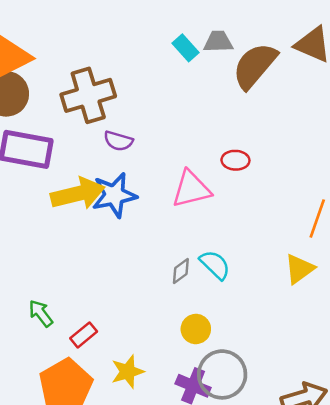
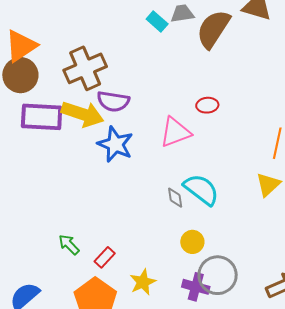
purple semicircle: (118, 141) -> (113, 101), size x1.4
yellow arrow: (78, 194) -> (82, 114), moved, turned 39
blue star: (114, 195) -> (115, 144), turned -30
cyan semicircle: (215, 265) -> (201, 189), size x1.4
gray diamond: (181, 271) -> (175, 198), turned -55

